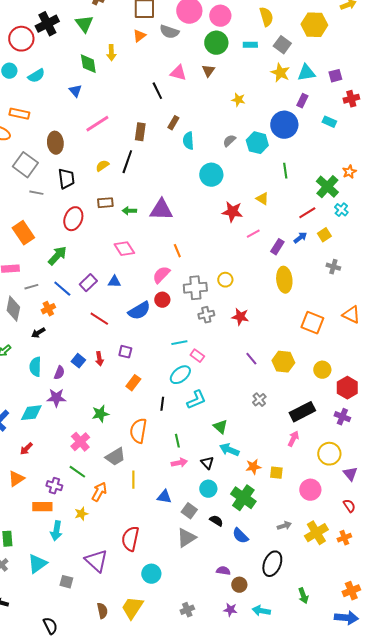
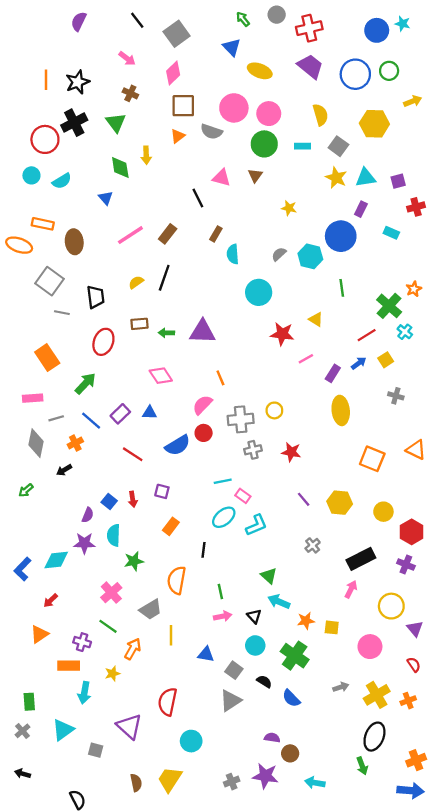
brown rectangle: (140, 132) -> (168, 234), moved, turned 30
brown ellipse: (55, 143) -> (74, 242), moved
cyan semicircle: (35, 367) -> (114, 535), moved
cyan L-shape: (196, 400) -> (256, 525), moved
black ellipse: (272, 564) -> (374, 737), moved
purple star: (230, 610) -> (265, 776), moved, size x1.6

